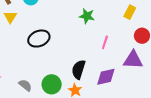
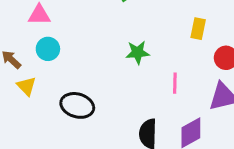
black ellipse: (39, 39) -> (77, 105), turned 55

